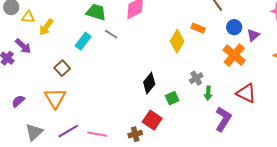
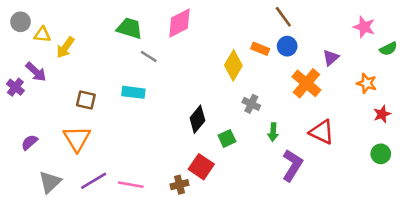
blue circle: (234, 27) -> (287, 46), moved
cyan rectangle: (83, 41) -> (133, 92), moved, turned 60
brown square: (62, 68) -> (86, 100), turned -35
gray cross: (196, 78) -> (251, 104), moved, turned -32

